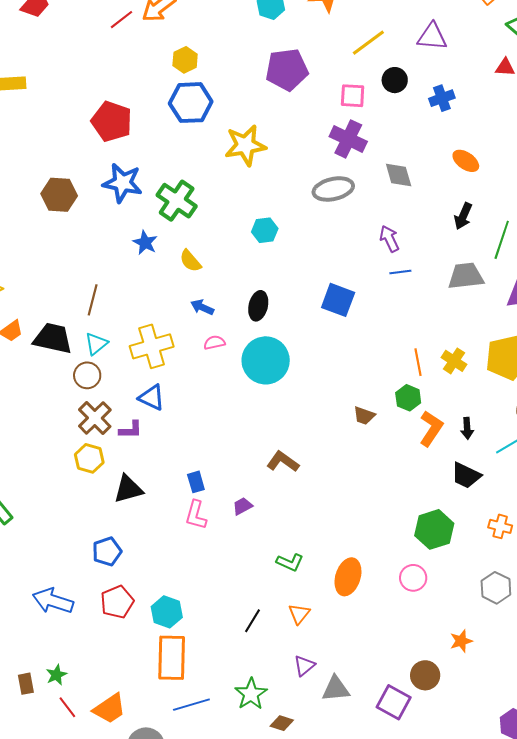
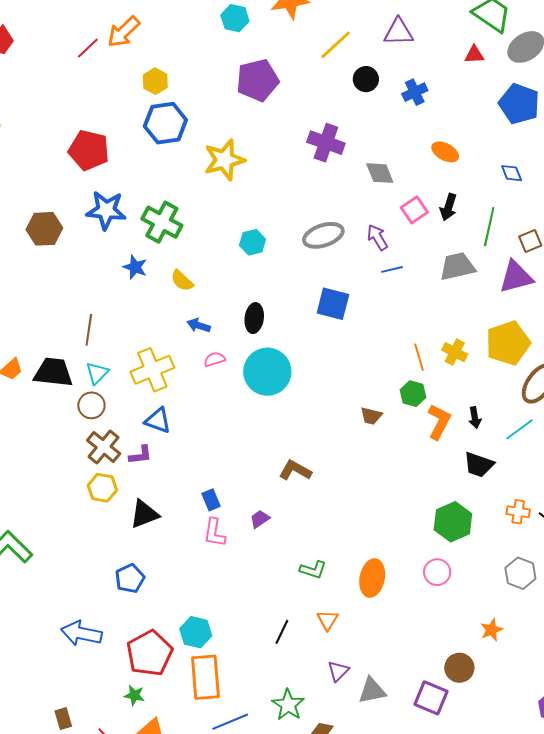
pink square: (353, 96) -> (414, 210), moved, turned -32
gray ellipse: (333, 189) -> (323, 235), moved
red pentagon: (117, 602) -> (150, 653), moved, size x1.4
green star: (56, 675) -> (134, 695), moved, turned -30

